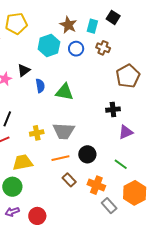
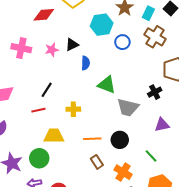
brown cross: (103, 48) -> (155, 37), size x1.5
blue circle: (76, 49) -> (122, 42), moved
green triangle: (64, 92) -> (107, 85), moved
black cross: (113, 110) -> (155, 92), moved, turned -32
gray trapezoid: (64, 131) -> (128, 107), moved

